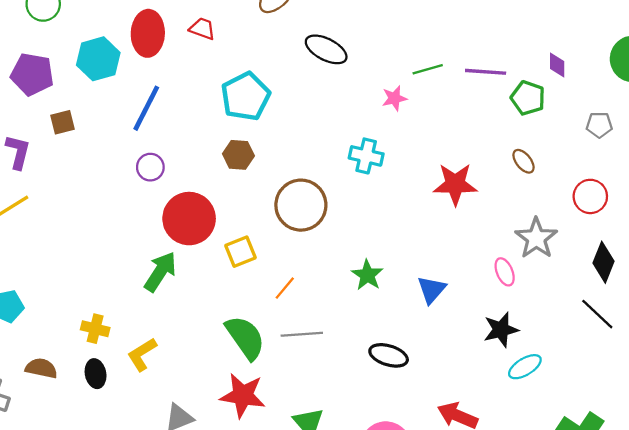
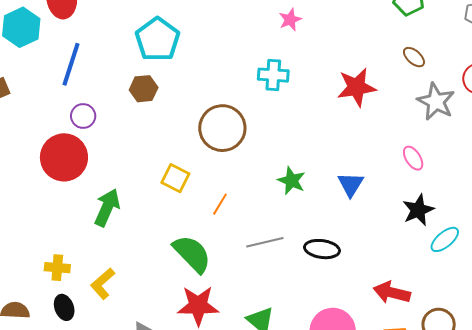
brown hexagon: (238, 155) -> (144, 89), moved
red circle: (189, 219) -> (64, 157), moved
gray star: (536, 238) -> (436, 102), moved
yellow square: (241, 252) -> (175, 178), turned -32
gray line: (302, 334) -> (265, 242), moved

